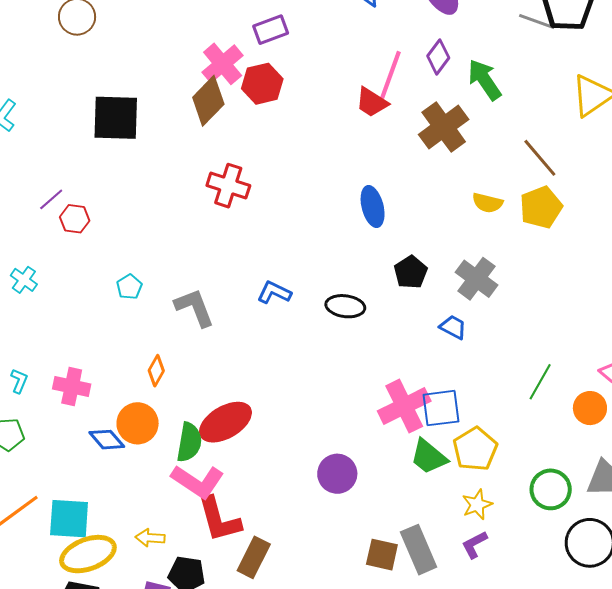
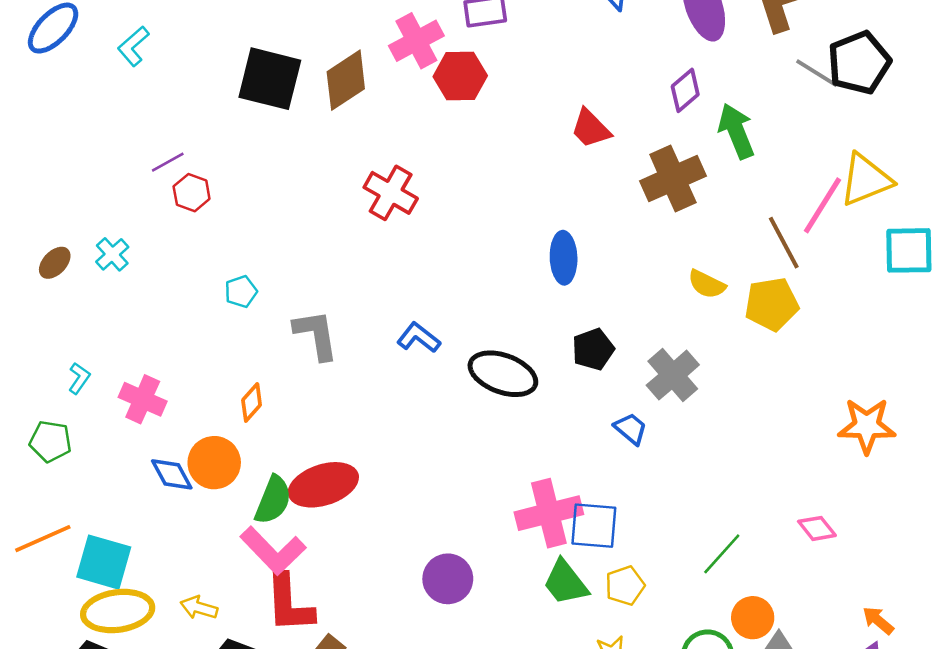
pink line: (391, 75) -> (822, 205), moved
brown diamond: (208, 101) -> (346, 80), moved
black ellipse: (345, 306) -> (503, 374), size x1.4
green line: (540, 382) -> (722, 554), moved
orange circle: (590, 408) -> (753, 618), moved
yellow pentagon: (475, 449) -> (625, 586), size x0.7

